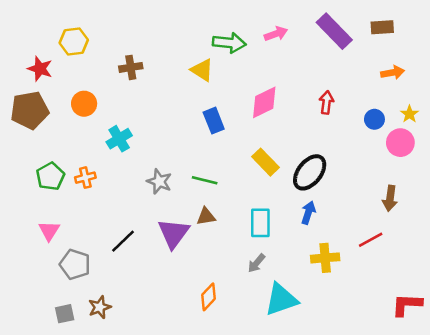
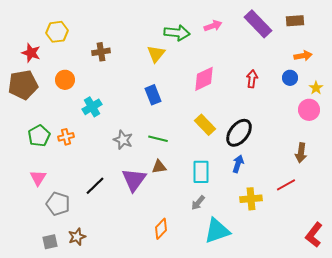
yellow triangle: (202, 70) -> (156, 54), turned 36
blue circle: (374, 119) -> (290, 78), moved
blue rectangle: (214, 121) -> (153, 95), moved
red L-shape: (407, 305) -> (314, 235), turned -55

